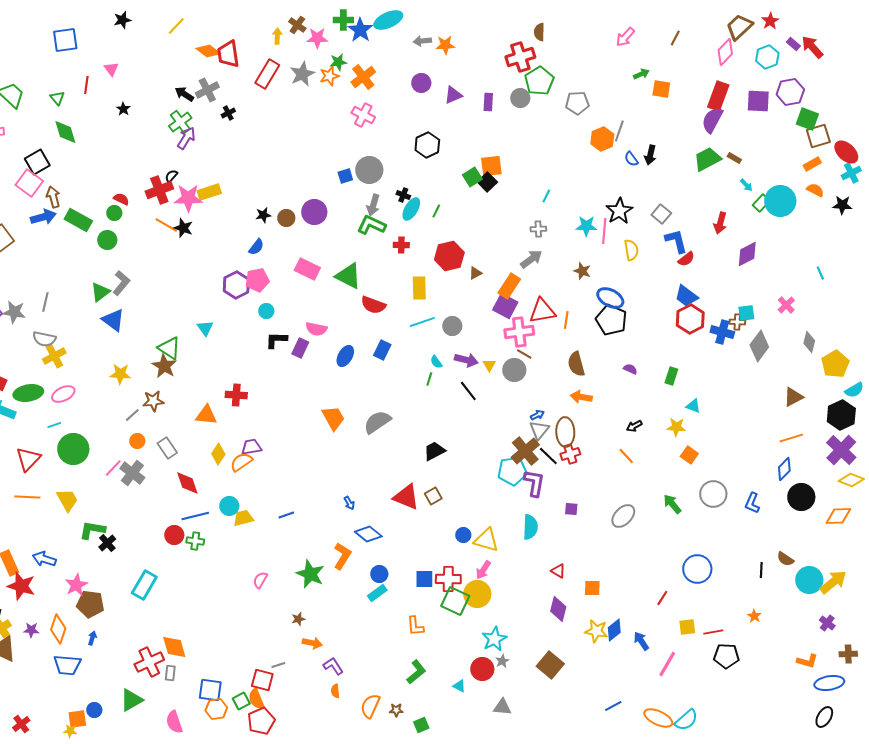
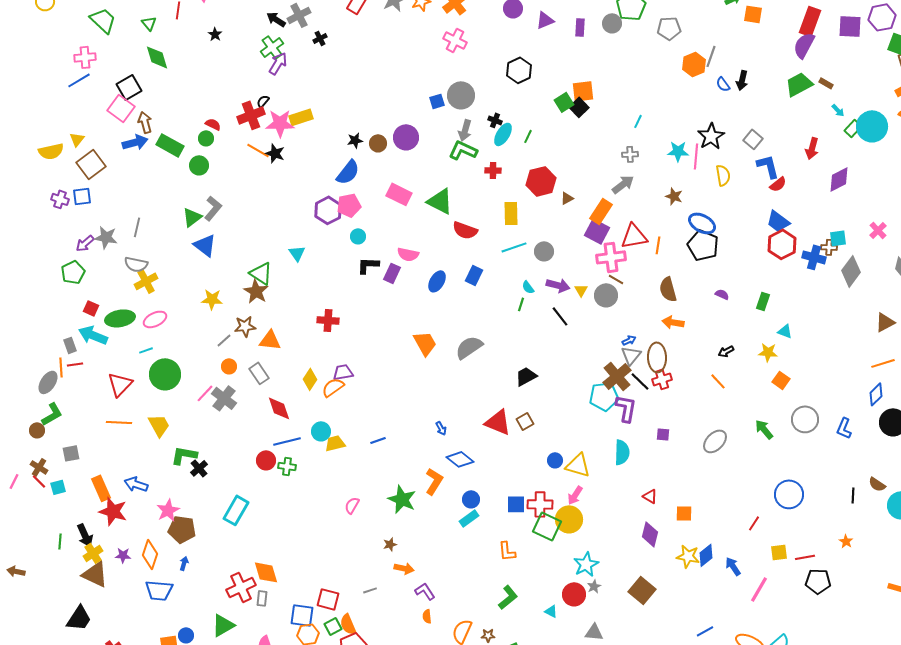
blue semicircle: (256, 247) -> (348, 172), size x1.5
orange triangle: (206, 415) -> (270, 340), moved
red square: (262, 680) -> (328, 599), moved

